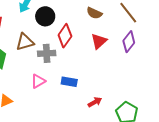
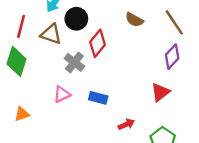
red triangle: (99, 41) -> (160, 92), moved
brown triangle: (25, 42) -> (51, 34), moved, turned 30
gray cross: (47, 53) -> (74, 62), turned 36

